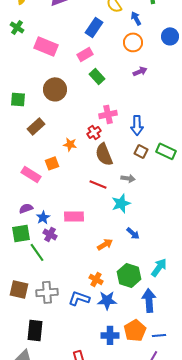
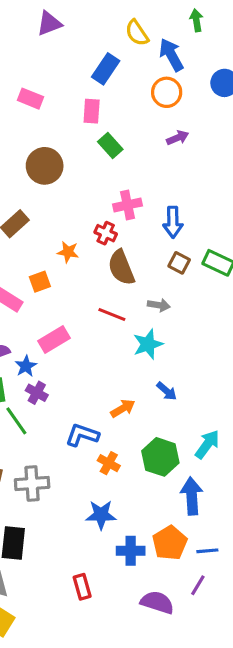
blue arrow: (136, 18) -> (171, 55), size x1.5
pink rectangle: (46, 46) -> (31, 99), size x0.7
pink rectangle: (85, 54) -> (92, 111), turned -56
red cross: (94, 132) -> (106, 233), turned -32
pink rectangle: (74, 216) -> (54, 340), moved, turned -30
blue L-shape: (79, 298) -> (82, 435), moved
blue star: (107, 300) -> (101, 515), moved

